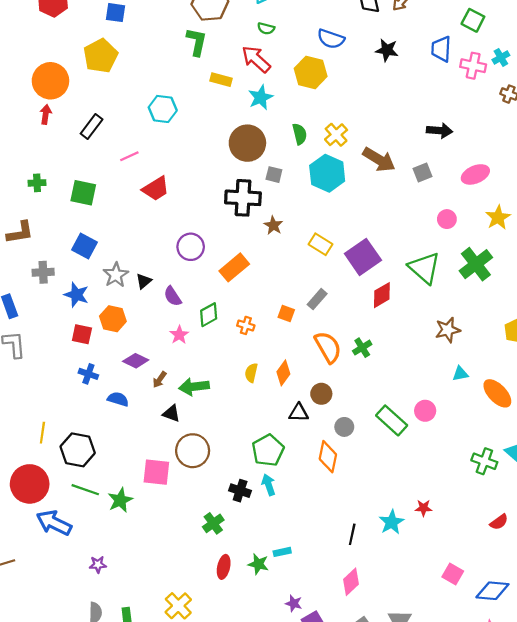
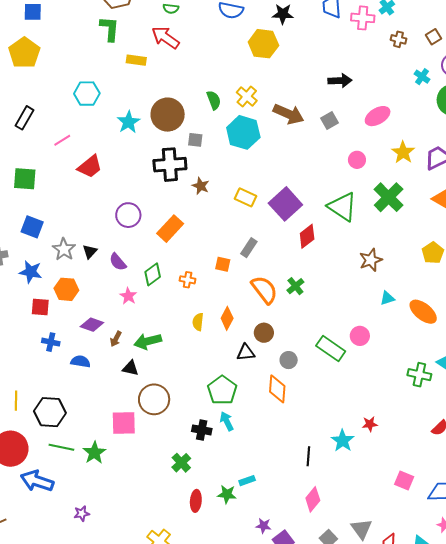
yellow hexagon: (311, 72) -> (263, 44), moved
cyan star: (261, 97) -> (128, 122), moved

